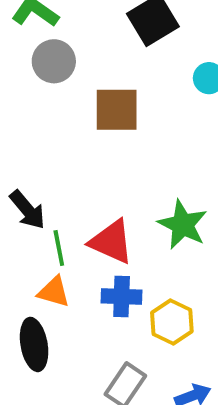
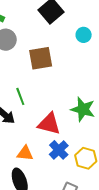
green line: (59, 248) -> (20, 96), moved
blue cross: (122, 296) -> (59, 150), turned -36

